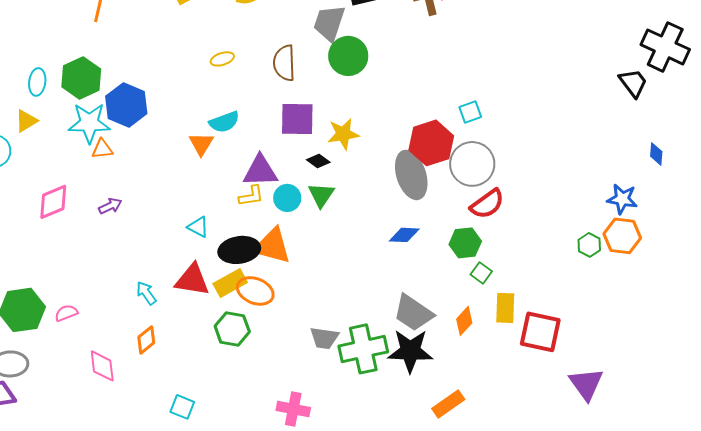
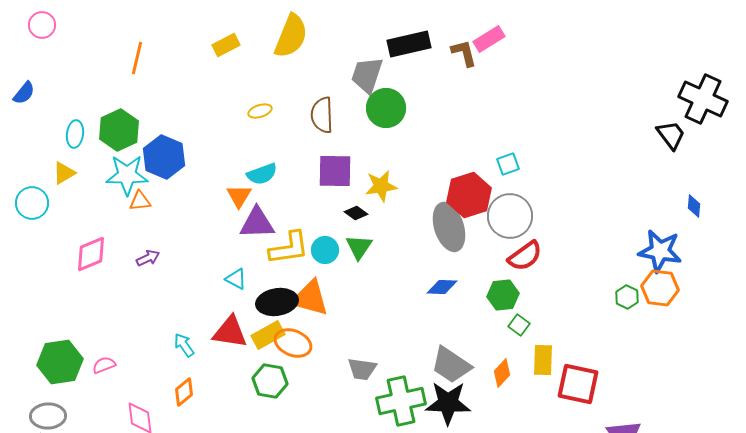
purple triangle: (260, 171) -> (257, 223), moved
yellow L-shape: (251, 196) -> (289, 248), size x1.6
blue star: (622, 199) -> (660, 251), size x1.4
gray trapezoid: (324, 338) -> (362, 369), moved

